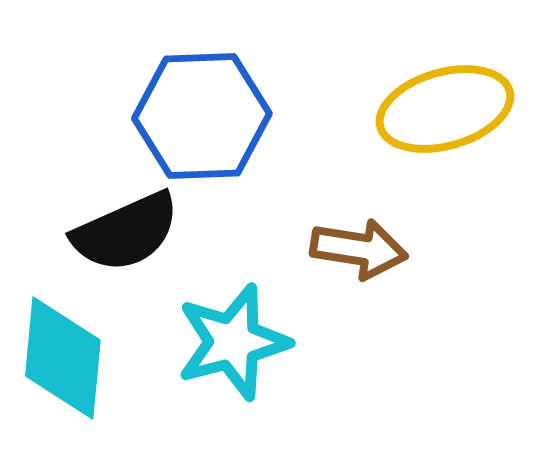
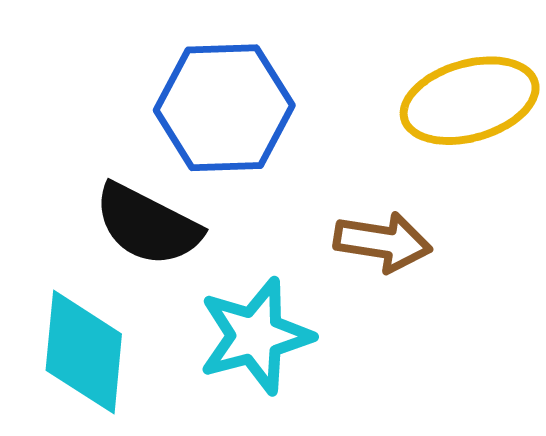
black semicircle: (126, 232) -> (147, 225), turned 51

